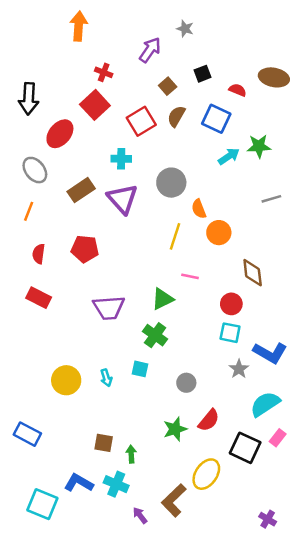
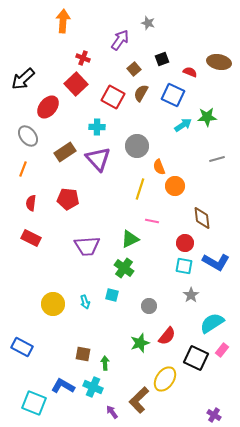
black arrow: (29, 99) -> (23, 79), turned 45
red square: (141, 121) -> (113, 97), turned -30
blue L-shape: (270, 353) -> (216, 262), moved

